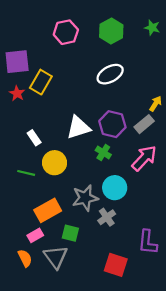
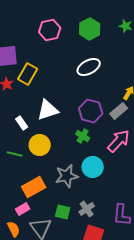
white triangle: (78, 128) -> (48, 110), moved
gray cross: (107, 217) -> (87, 209), moved
green square: (70, 233) -> (63, 212), moved

